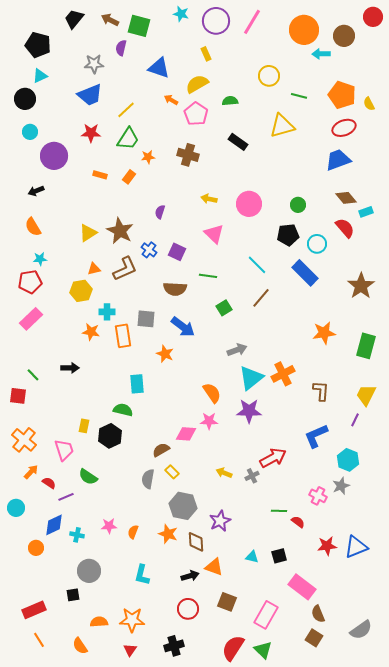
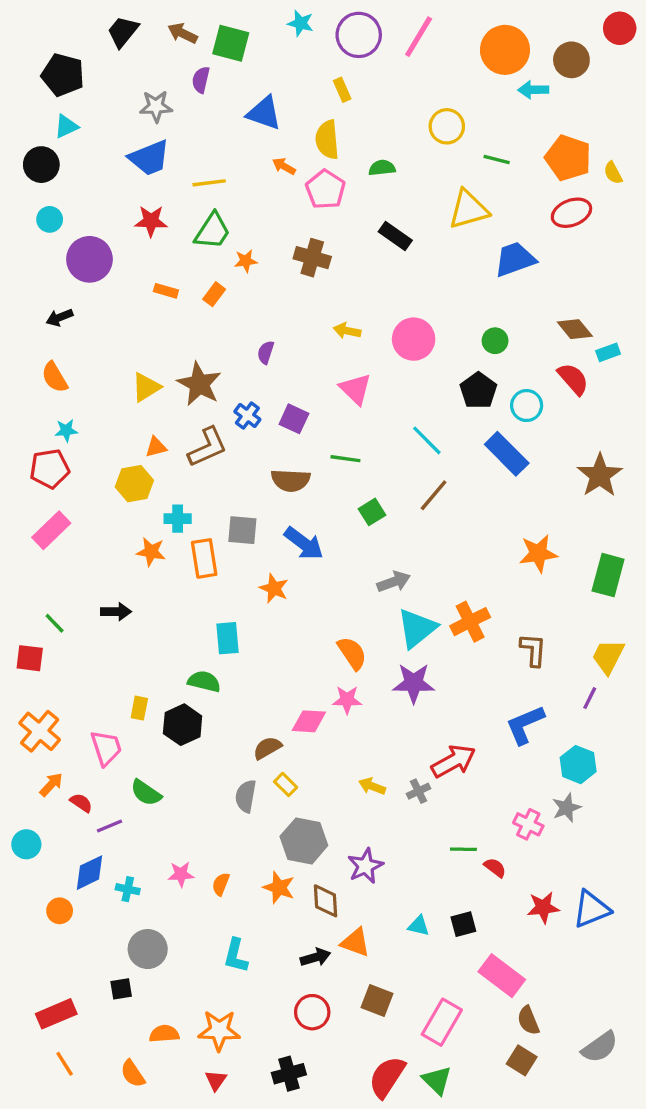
yellow semicircle: (197, 84) -> (327, 140), turned -65
yellow line: (126, 110) -> (209, 183), turned 36
blue trapezoid: (338, 160) -> (515, 259), moved
black pentagon: (288, 235) -> (478, 391), turned -30

